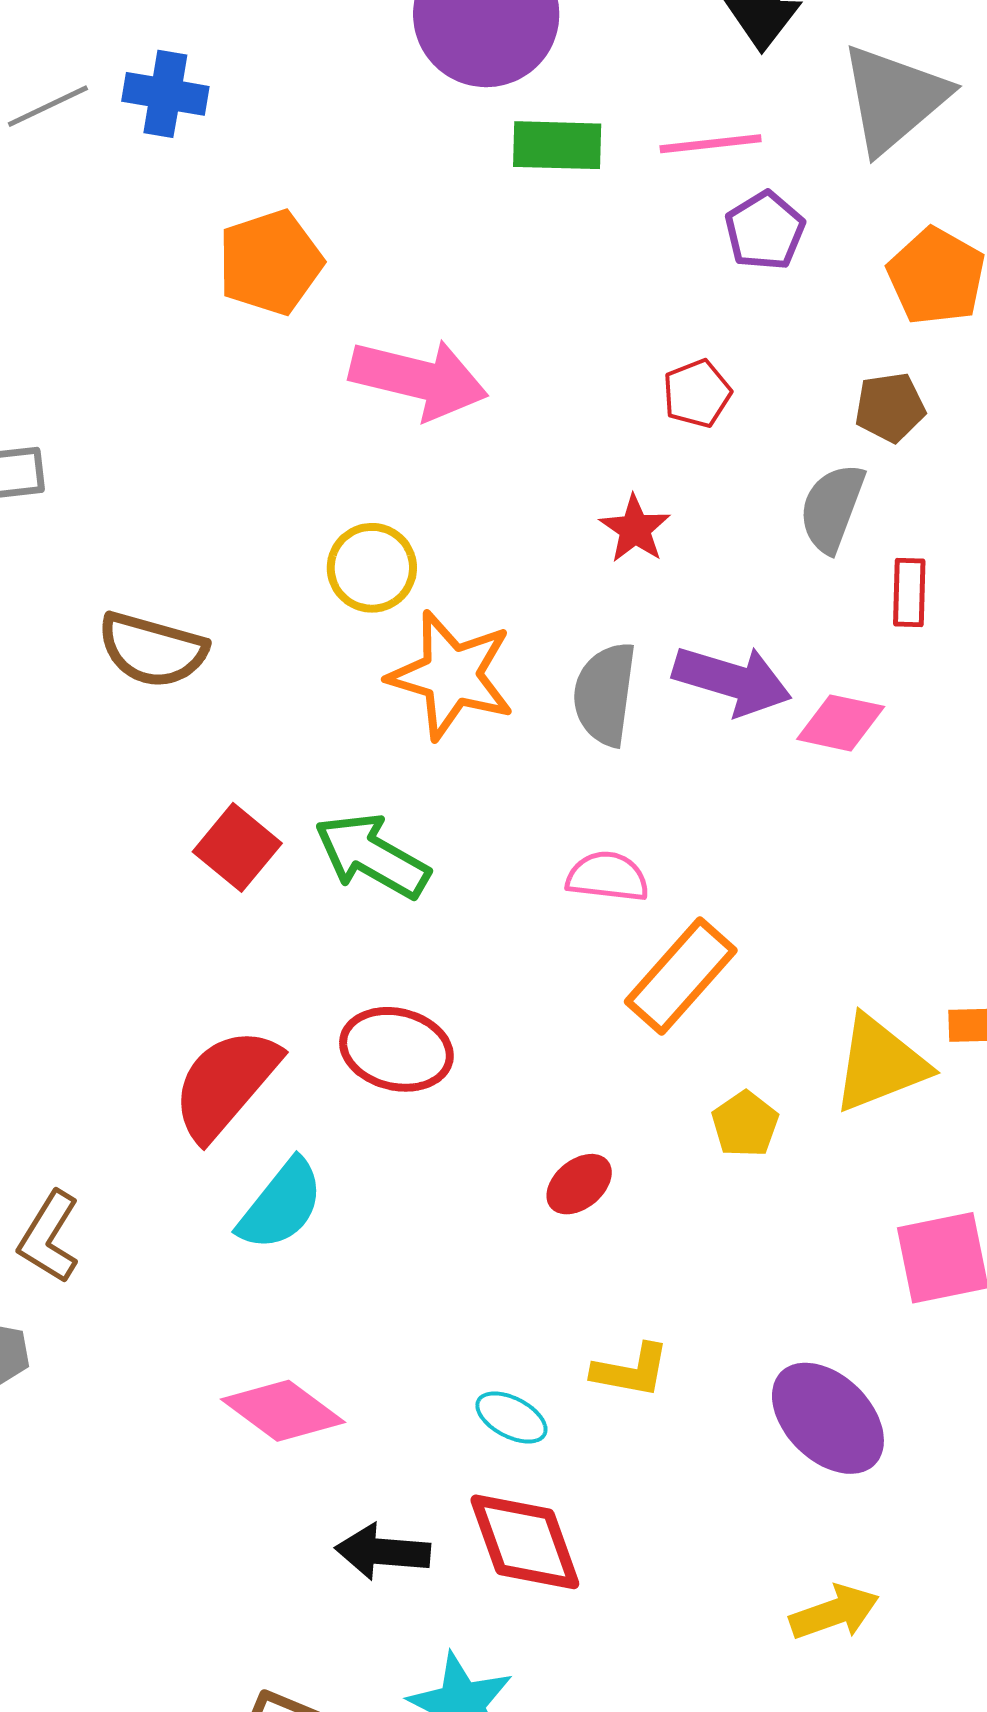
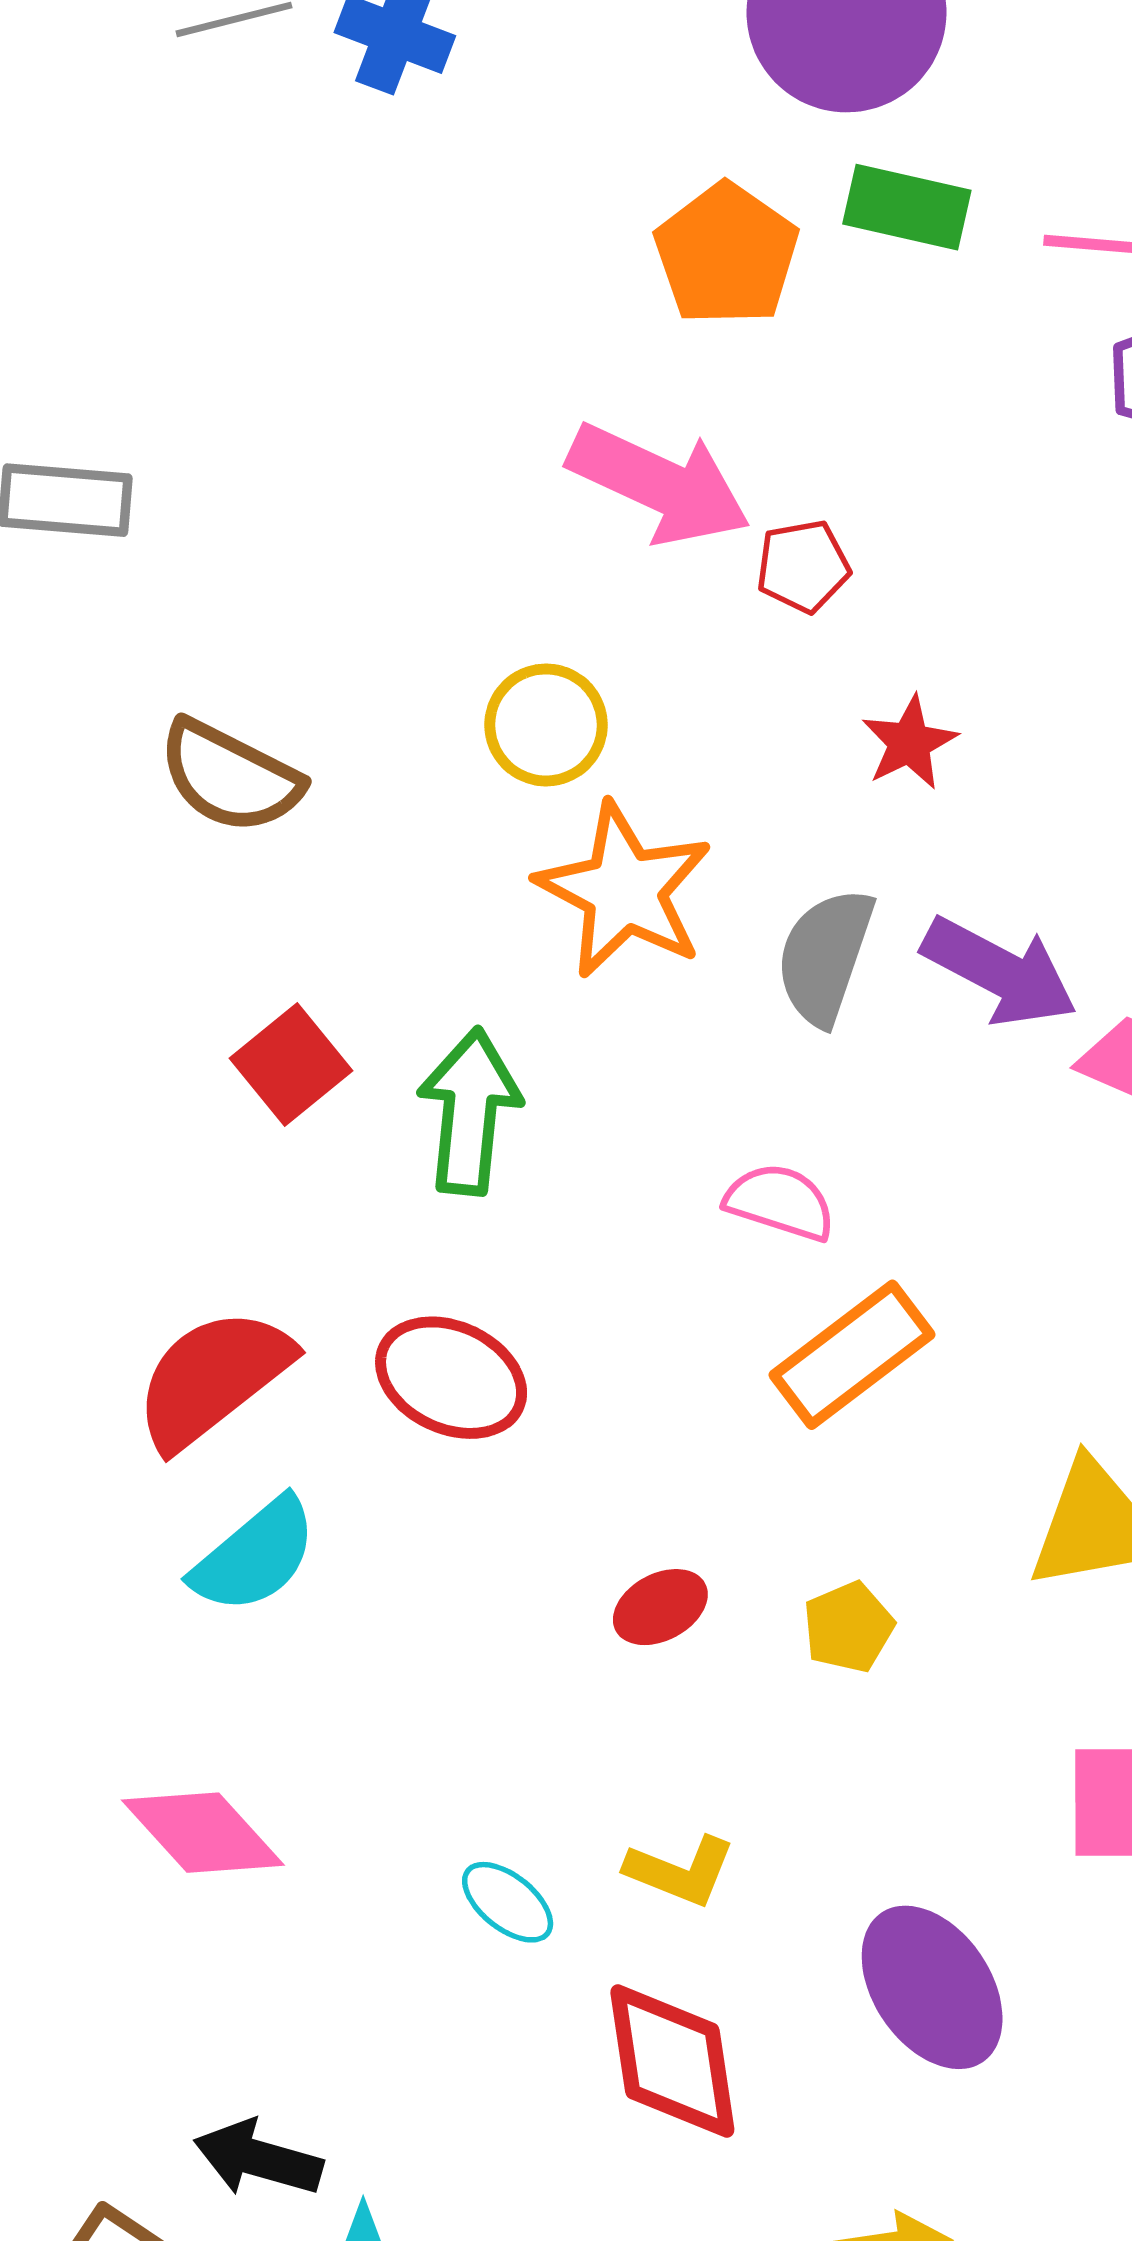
orange pentagon: (270, 262) -> (726, 254), moved, turned -30
red pentagon: (697, 393) -> (803, 566), moved
green arrow: (372, 856) -> (470, 1112), turned 55
yellow pentagon: (745, 1124) -> (848, 1627), moved
red diamond: (525, 1542) -> (672, 2061), moved
black arrow: (383, 1552) -> (258, 2158), moved

